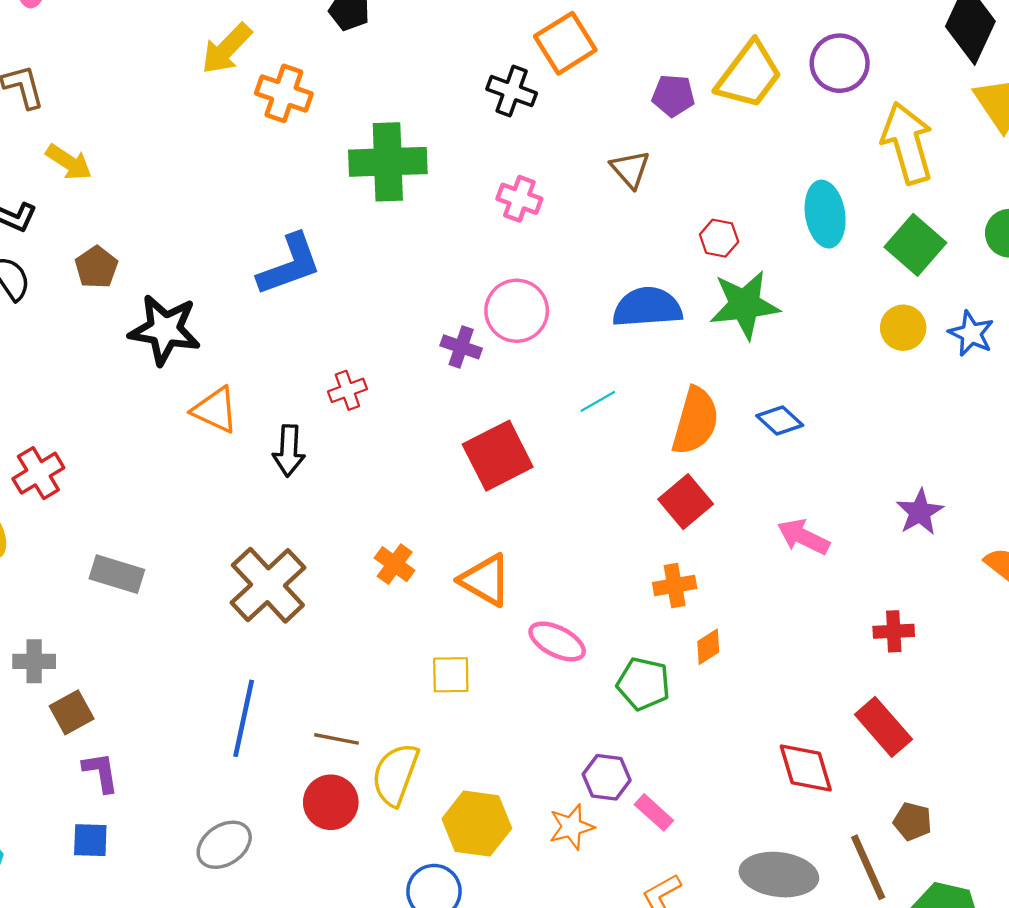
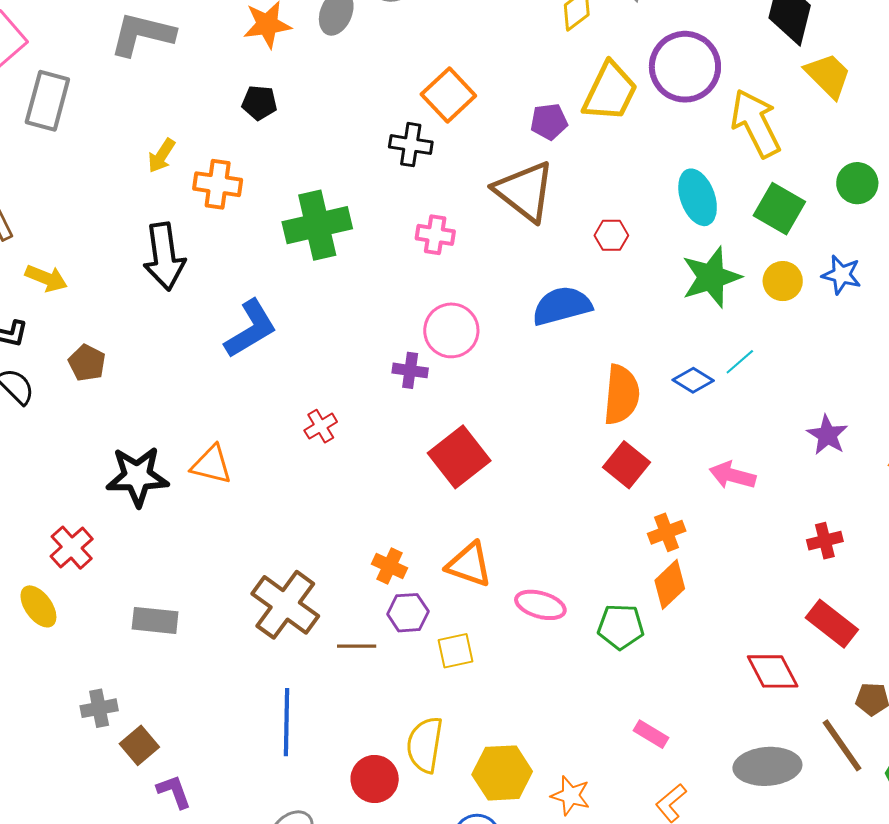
yellow arrow: (227, 49) -> (161, 156), size x0.7
purple circle: (840, 63) -> (685, 67), size x1.4
brown triangle: (630, 169) -> (524, 191), size x1.8
green star: (745, 305) -> (711, 277), moved
black star: (165, 330) -> (137, 476), moved
cyan line: (598, 401) -> (740, 362), moved
black arrow: (289, 451) -> (164, 256), moved, size x1.5
orange cross: (675, 585) -> (667, 532), moved
orange diamond: (708, 647) -> (670, 584), size x1.5
brown line: (336, 739) -> (357, 646), moved
purple hexagon: (607, 777) -> (408, 613), moved
orange star: (571, 827) -> (571, 796), moved, turned -30

